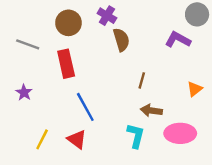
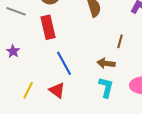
brown line: (142, 80) -> (120, 41), moved
brown arrow: (151, 111) -> (106, 63), moved

